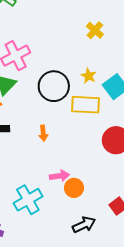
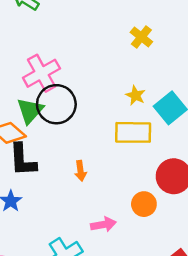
black circle: (54, 86) -> (56, 104), moved
orange circle: (74, 188) -> (144, 204), moved

